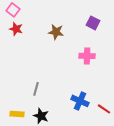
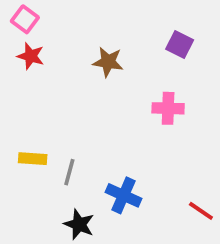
blue cross: (80, 101) -> (124, 195), moved
yellow rectangle: (17, 114) -> (33, 159), moved

